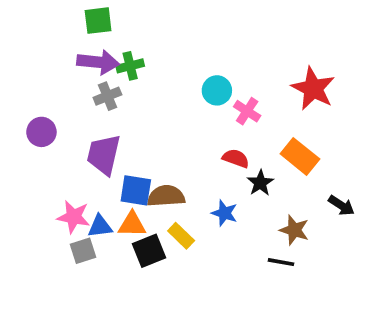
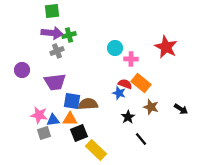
pink cross: (247, 111) -> (131, 59), turned -32
purple trapezoid: (104, 155) -> (55, 82), turned -110
orange rectangle: (300, 156) -> (141, 83), moved
black star: (260, 183) -> (128, 117), moved
blue star: (224, 213) -> (119, 93), moved
brown star: (294, 230) -> (151, 107), moved
yellow rectangle: (181, 236) -> (96, 150), moved, size x1.5
black line: (281, 262) -> (141, 139), moved, turned 40

